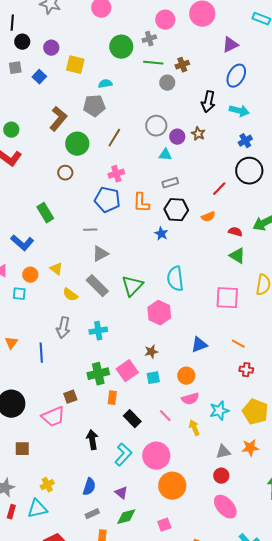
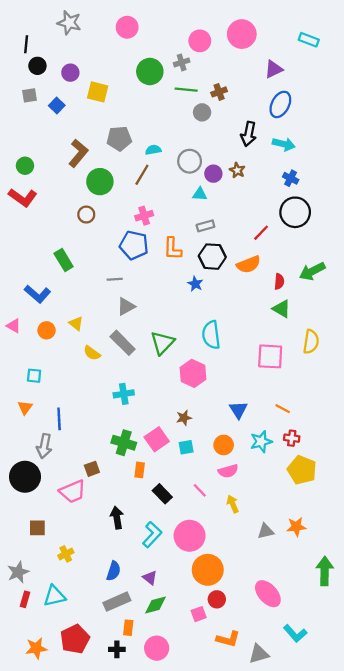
cyan semicircle: (105, 84) -> (153, 150), moved
blue cross: (245, 141) -> (291, 178), turned -32
orange semicircle: (208, 217) -> (249, 264), size x1.5
red semicircle: (235, 232) -> (279, 282), turned 80
cyan square: (19, 294) -> (34, 376), moved
gray arrow: (63, 328) -> (44, 446), moved
blue triangle: (199, 345) -> (238, 410), turned -42
green cross: (98, 374) -> (124, 443), turned 30
cyan star: (219, 411) -> (261, 442), moved
yellow pentagon: (255, 412) -> (302, 470), moved
red circle: (221, 476) -> (217, 599), moved
yellow cross: (47, 485) -> (66, 554), moved
gray rectangle: (92, 514) -> (117, 602), size x1.6

